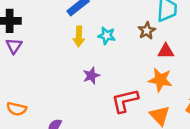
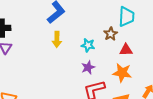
cyan star: (107, 36) -> (88, 45), moved
purple star: (91, 76) -> (88, 67), moved

